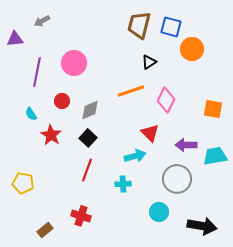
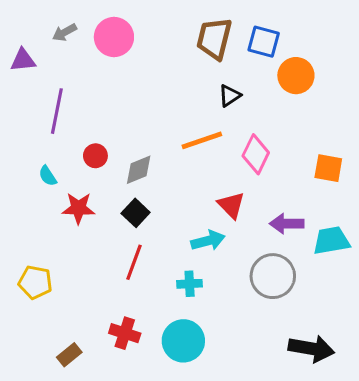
pink circle: (74, 63) -> (114, 37), moved
red star: (51, 135) -> (78, 208), turned -30
cyan circle: (159, 212) -> (183, 341), moved, size x1.4

